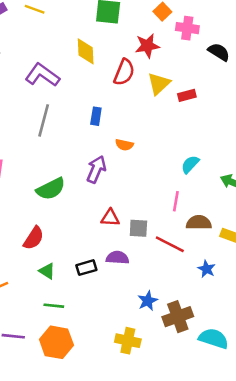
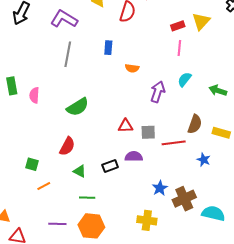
yellow triangle: (159, 84) -> (201, 21), moved
purple arrow: (96, 169) -> (158, 92), moved
pink line: (176, 201) -> (179, 48), moved
brown semicircle: (199, 223) -> (195, 124), turned 114
red line: (170, 244) -> (174, 143), turned -30

